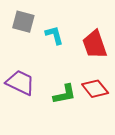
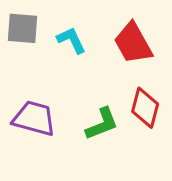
red diamond: (95, 89) -> (145, 108), turned 64

